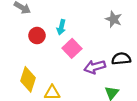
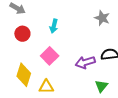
red circle: (37, 36) -> (22, 34), moved
pink square: (72, 48) -> (50, 56), moved

